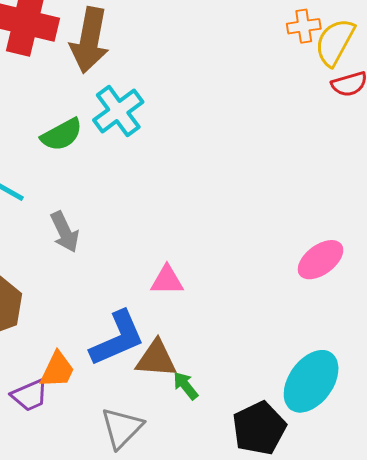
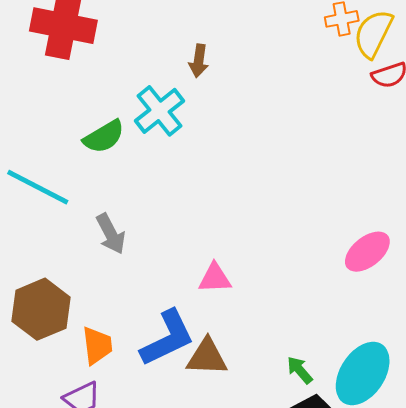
brown arrow: (89, 40) -> (199, 61), moved, size x0.5
orange trapezoid: (57, 370) -> (97, 346), moved, turned -30
green arrow: (186, 386) -> (300, 370), moved

